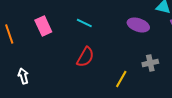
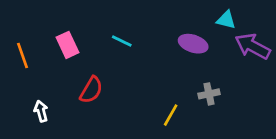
red semicircle: (85, 57) -> (91, 90), moved

